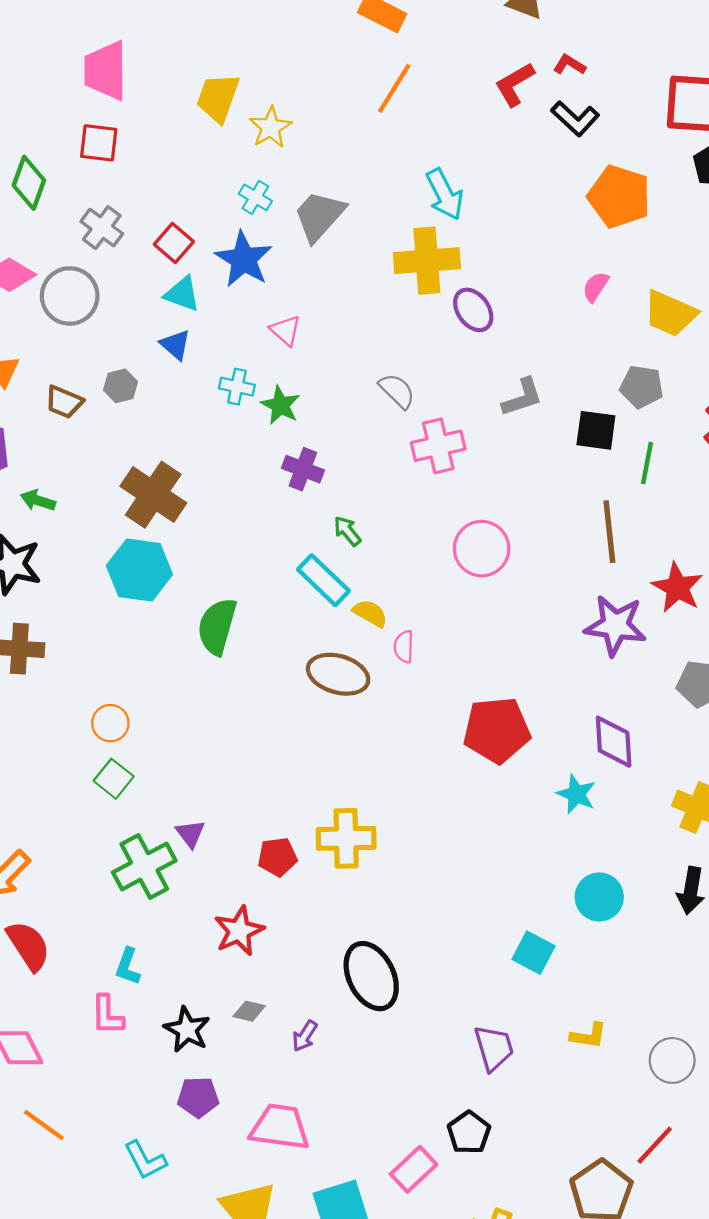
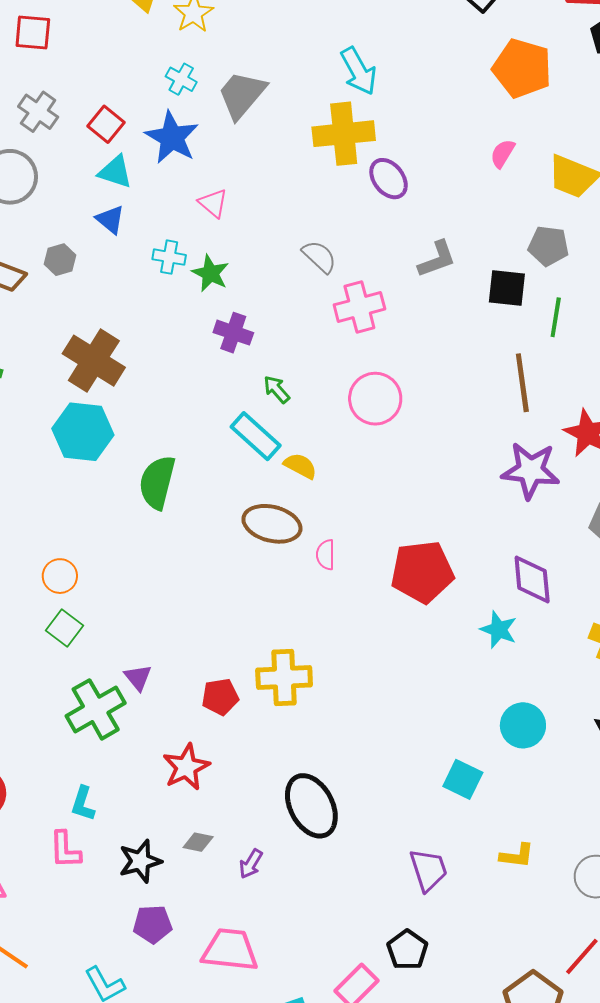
pink circle: (482, 549) -> (375, 399), moved
pink semicircle: (404, 647) -> (326, 555), moved
black star: (187, 1030) -> (140, 861), turned 30

